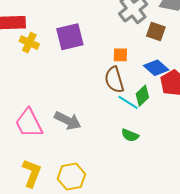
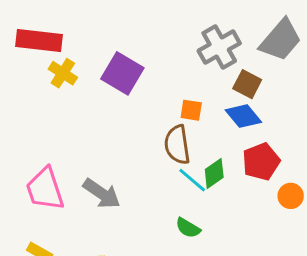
purple square: (70, 37) -> (122, 73), turned 36
blue diamond: (156, 68) -> (243, 116), moved

